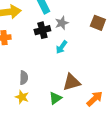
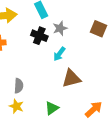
black cross: (42, 30) -> (39, 36), turned 35
brown triangle: (72, 82) -> (71, 78), moved

